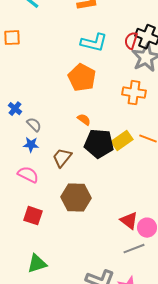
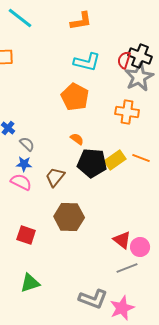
pink semicircle: (28, 175) -> (21, 182), moved

